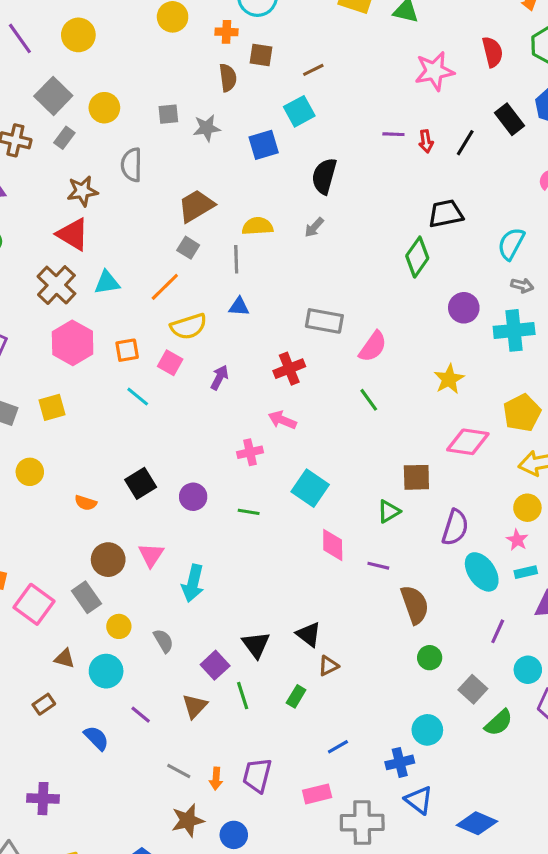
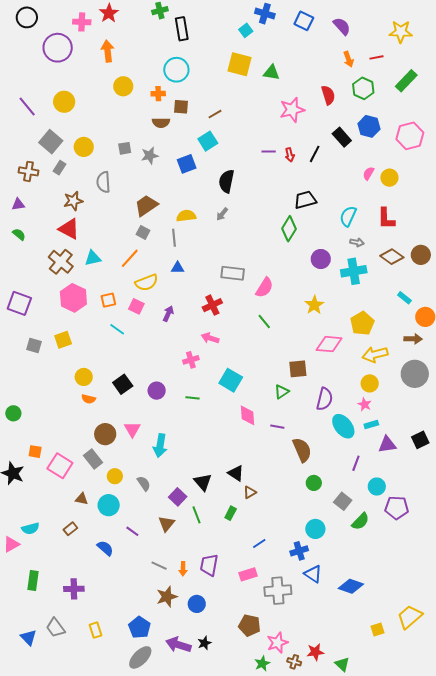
brown semicircle: (228, 78) -> (161, 123), turned 102
yellow circle: (30, 472) -> (84, 377), moved

